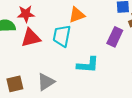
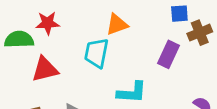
red triangle: (31, 38) -> (45, 69), moved

